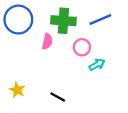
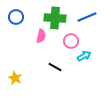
blue circle: (18, 20) -> (16, 17), size x0.6
black line: (58, 97) -> (55, 67), moved

